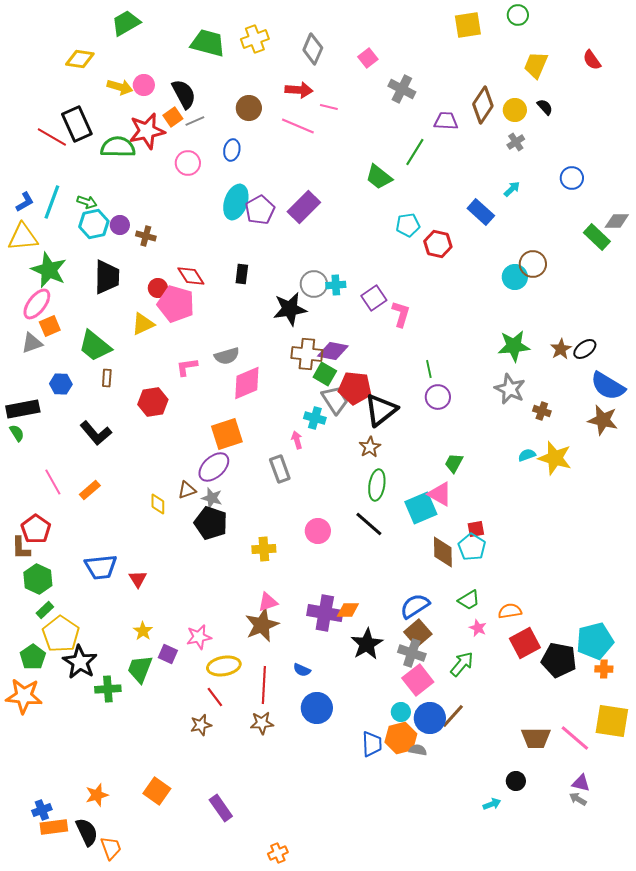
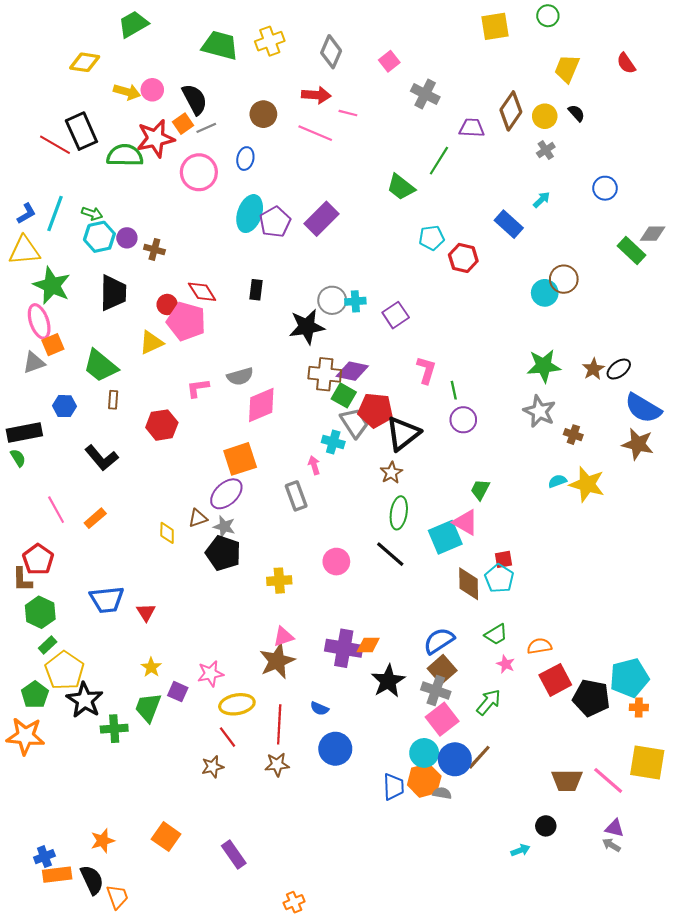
pink circle: (188, 163) -> (199, 172), size x1.4
pink ellipse: (37, 304) -> (39, 321), turned -56
pink L-shape: (401, 314) -> (426, 370), moved
cyan circle: (401, 712) -> (424, 753), size x1.4

